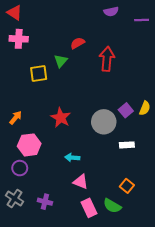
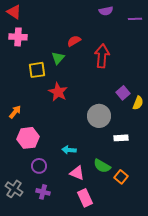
purple square: (126, 110) -> (123, 93), moved
red star: (61, 118) -> (58, 92), moved
purple circle: (20, 168) -> (39, 166), moved
green semicircle: (112, 206) -> (102, 166), moved

